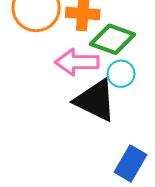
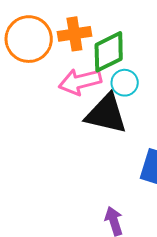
green diamond: (112, 39) -> (109, 52), turned -33

